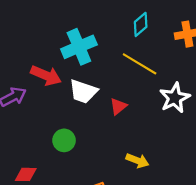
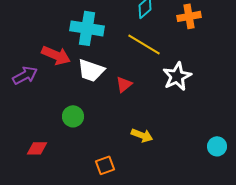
cyan cross: (79, 47) -> (87, 28), turned 32

